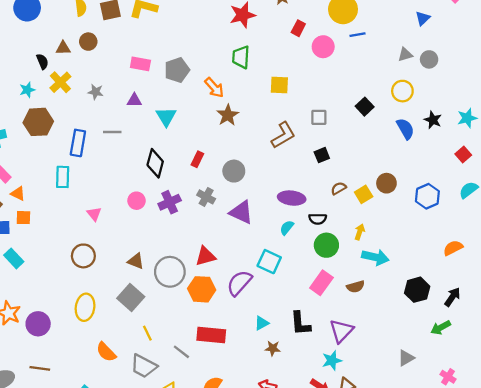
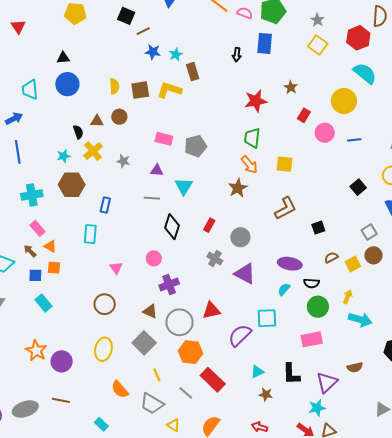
blue line: (358, 35) -> (354, 140), moved
orange arrow: (214, 88) -> (249, 165), moved
gray square: (319, 117) -> (369, 232), moved, turned -35
gray line: (112, 132) -> (152, 198), moved
blue rectangle: (78, 143) -> (105, 205), size x0.7
purple cross: (170, 202) -> (169, 284), moved
cyan square: (269, 262) -> (267, 318), turned -30
pink rectangle: (321, 283) -> (312, 339), turned 40
brown semicircle: (356, 287) -> (355, 367), moved
orange hexagon: (202, 289) -> (190, 352), moved
red rectangle: (211, 335) -> (213, 380), turned 35

